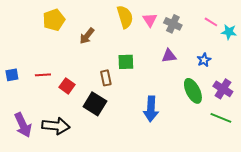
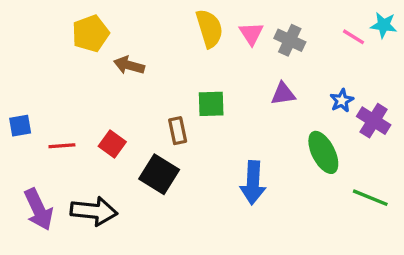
cyan star: (229, 32) -> (384, 25), moved
brown arrow: (87, 36) -> (129, 65), moved, turned 66
red line: (43, 75) -> (62, 146), moved
purple cross: (223, 89) -> (374, 121), moved

